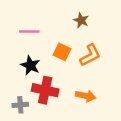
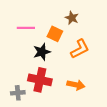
orange square: (62, 52) -> (55, 34), moved
black star: (30, 65) -> (42, 52), moved, turned 30

